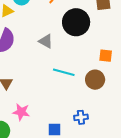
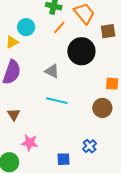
cyan line: (64, 72) -> (57, 101), moved
blue cross: (81, 117) -> (90, 146), turned -32

